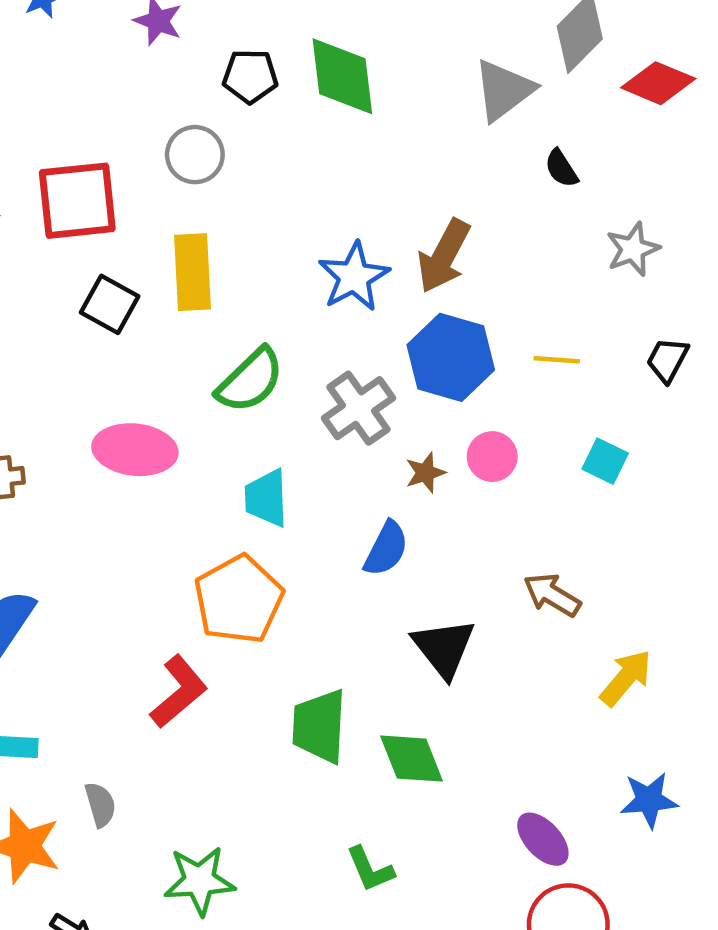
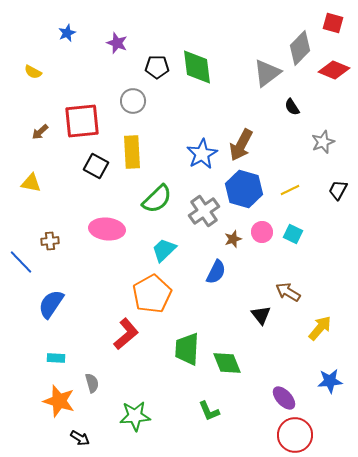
yellow line: (557, 360) -> (290, 190), turned -30
cyan square: (605, 461) -> (293, 234), moved
cyan trapezoid: (266, 498) -> (164, 250), turned 48
black triangle: (444, 648) -> (261, 315), moved, size x0.7

